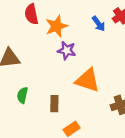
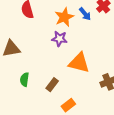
orange star: (56, 26) -> (64, 17), moved
brown rectangle: (54, 104) -> (52, 85), turned 40

